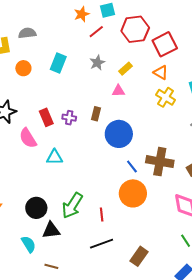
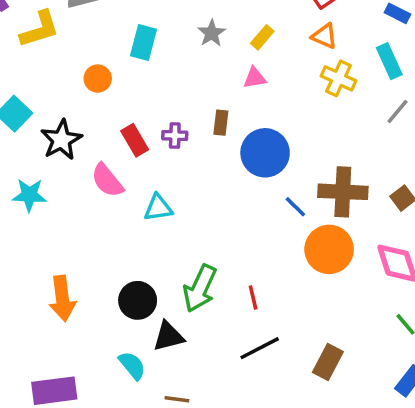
orange circle: (23, 68) -> (98, 79), moved
orange circle: (133, 193) -> (329, 249), moved

